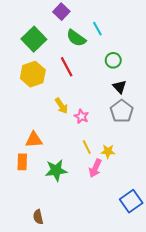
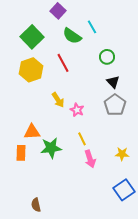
yellow star: (108, 151) -> (122, 154), moved
pink arrow: (95, 168) -> (90, 159), turned -42
green star: (56, 170) -> (51, 148), moved

